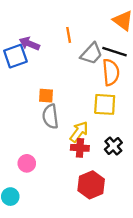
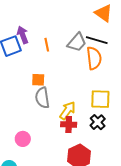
orange line: (69, 35) -> (47, 45), moved
purple arrow: (29, 44) -> (23, 35), turned 48
yellow square: (105, 104) -> (100, 99), moved

